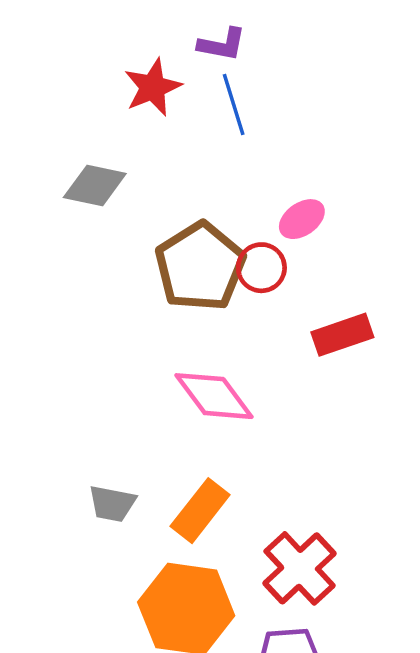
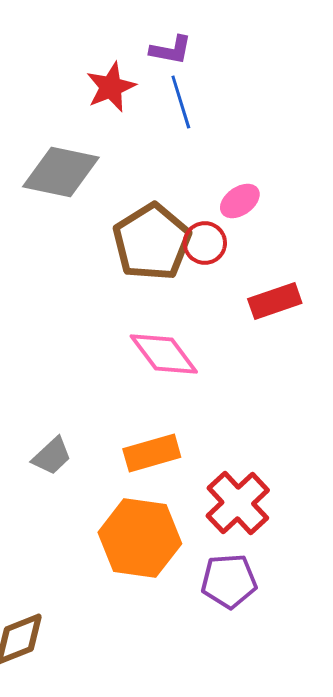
gray diamond: (95, 186) -> (61, 172), size x1.4
gray trapezoid: (112, 504) -> (52, 456), moved, turned -54
orange rectangle: (200, 511) -> (152, 453), turned 36

